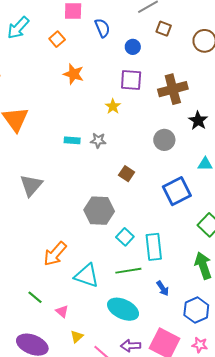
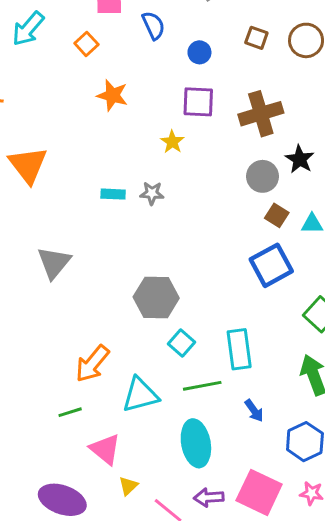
brown square: (164, 29) -> (256, 38), moved
gray circle: (164, 140) -> (263, 176), moved
brown square: (127, 174) -> (277, 215), moved
cyan square: (125, 237) -> (182, 343), moved
cyan triangle: (87, 276) -> (140, 395), turned -32
green line: (35, 297) -> (70, 412), moved, turned -56
cyan ellipse: (123, 309) -> (196, 443), turned 56
pink triangle: (62, 311) -> (105, 449), size x1.6

